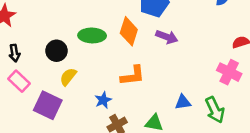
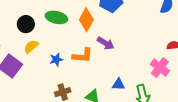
purple arrow: (167, 37) -> (106, 43), moved
blue star: (103, 100) -> (56, 60), moved

